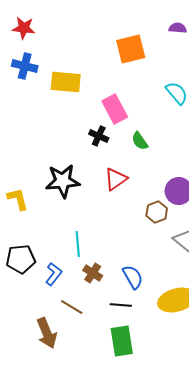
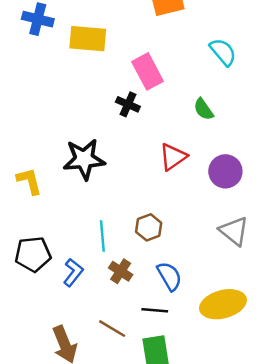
green semicircle: (140, 141) -> (203, 109), moved
red triangle: (116, 179) -> (173, 157), moved
brown hexagon: (157, 212) -> (149, 227), moved
brown line: (72, 307) -> (112, 329), moved

